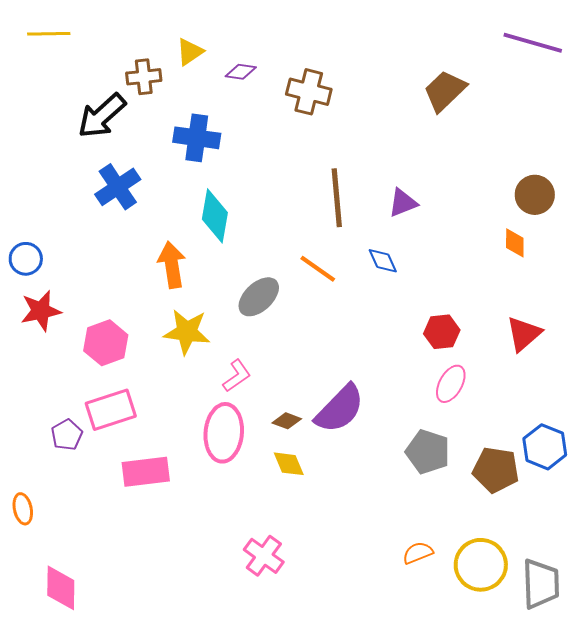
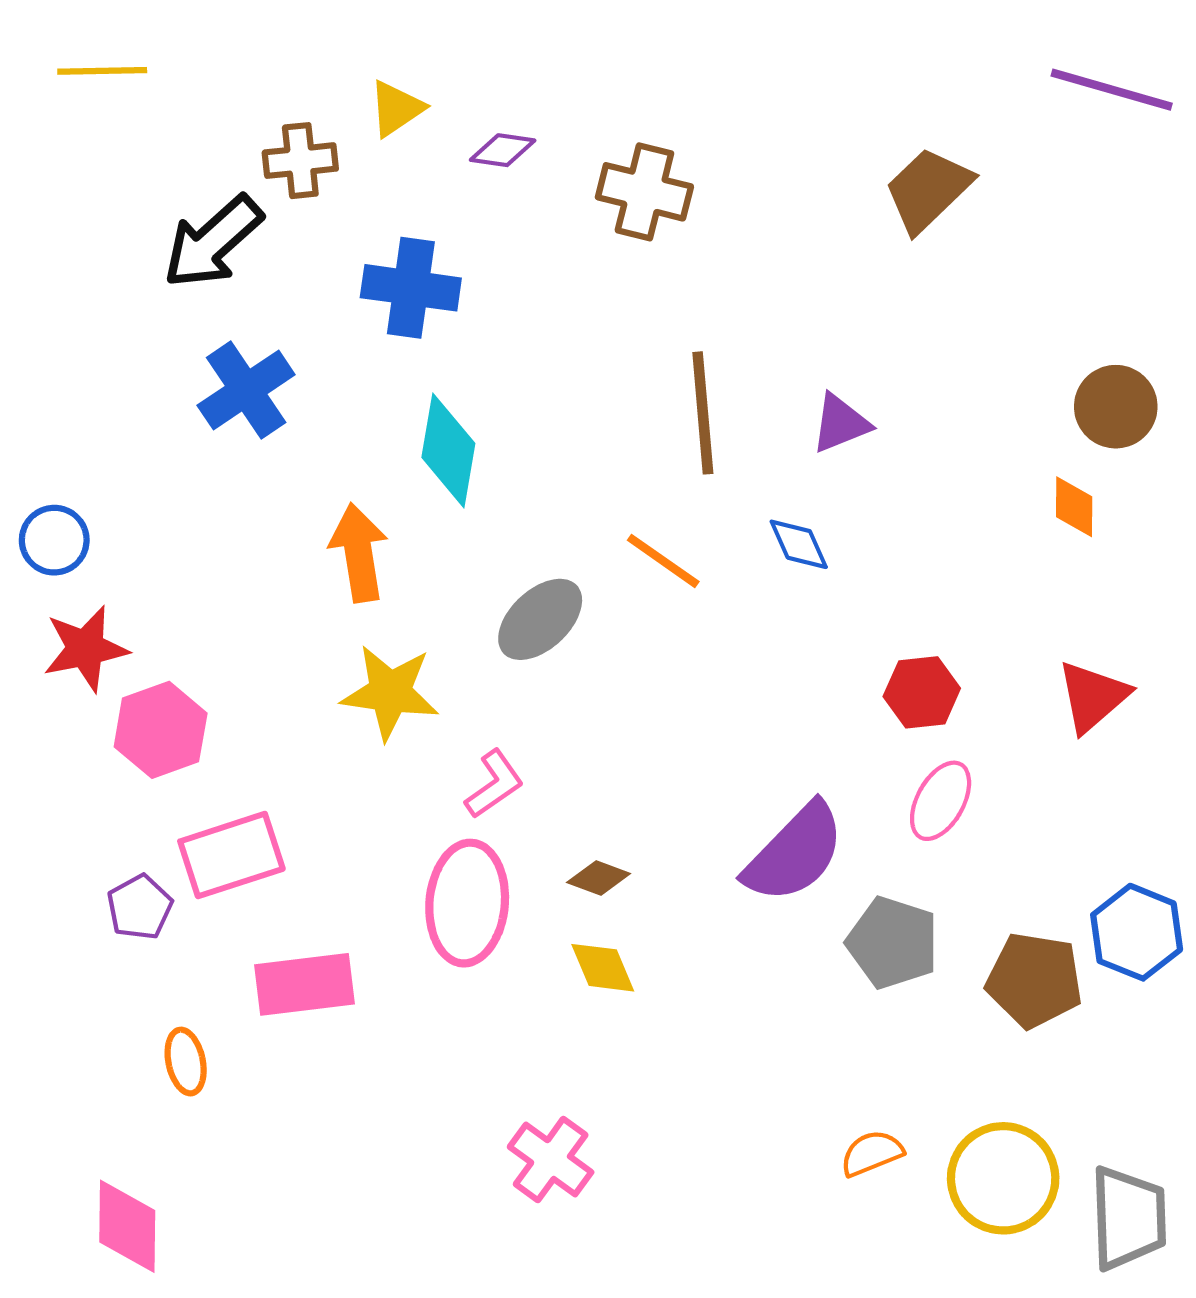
pink hexagon: (106, 343) -> (161, 730), moved
purple semicircle: (340, 409) -> (795, 853), moved
orange ellipse: (23, 509) -> (186, 1062), moved

